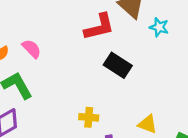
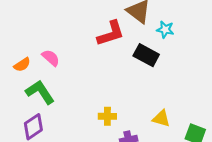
black rectangle: (118, 65) -> (146, 55), moved

